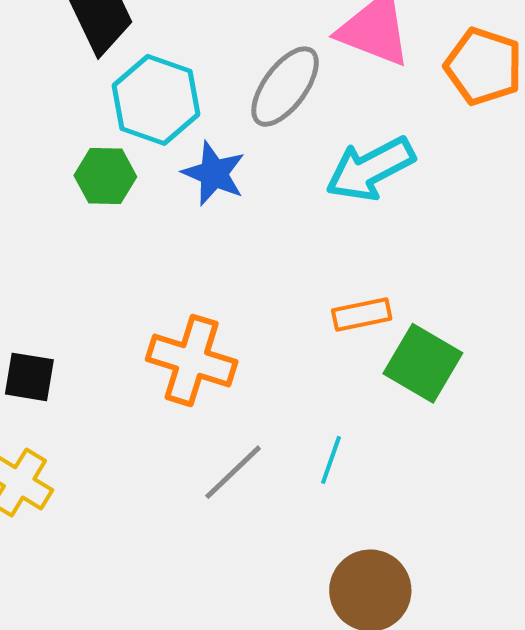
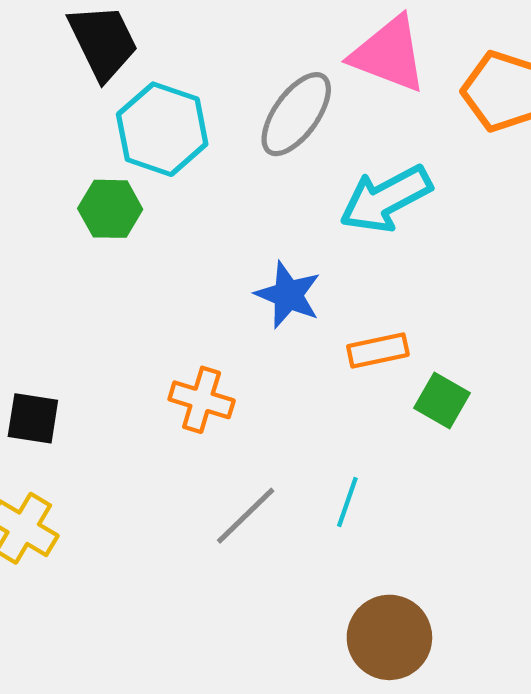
blue star: (214, 173) -> (288, 295), moved
orange cross: (192, 360) -> (202, 400), size x0.7
green square: (423, 363) -> (442, 401), size x0.7

